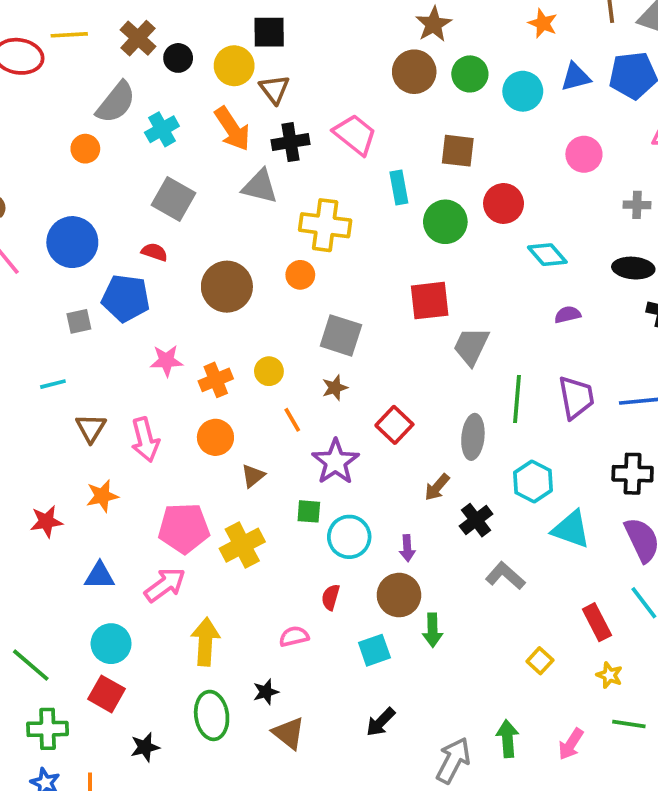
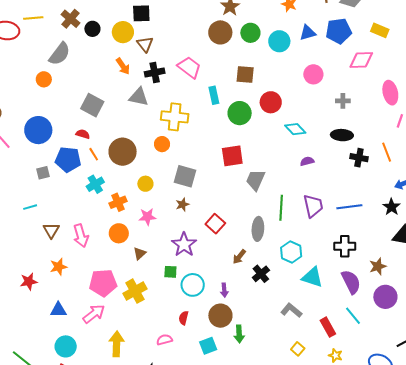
cyan cross: (162, 129) -> (95, 184), moved
orange arrow: (232, 129) -> (123, 66), size x0.7
pink star: (166, 361) -> (147, 217), moved
yellow circle: (269, 371) -> (145, 184), moved
orange line: (292, 420) -> (94, 154), moved
gray L-shape: (505, 576) -> (291, 310), moved

